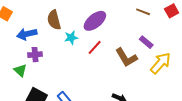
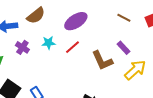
brown semicircle: (54, 20) -> (36, 16), turned -120
cyan star: (71, 38) -> (49, 43), moved
purple cross: (35, 55) -> (22, 47), moved, turned 32

